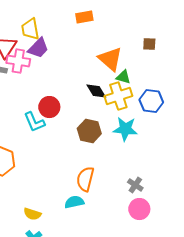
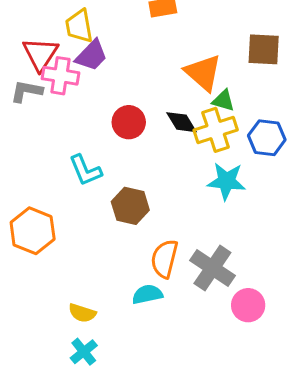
brown square: (149, 44) -> (264, 49), size x1.6
red circle: (49, 107) -> (129, 122), moved
brown hexagon: (89, 131) -> (130, 206), moved
gray cross: (135, 185) -> (212, 268), moved, size x1.8

